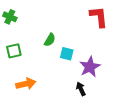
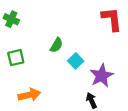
cyan square: (67, 54) -> (76, 61), turned 32

